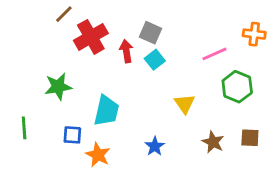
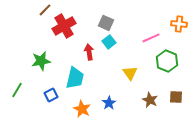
red arrow: (126, 51) -> (89, 52), moved
green line: (24, 128) -> (17, 90), turned 35
blue square: (72, 135) -> (51, 95), turned -32
orange star: (98, 155) -> (82, 109), moved

